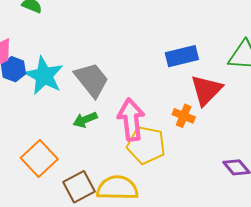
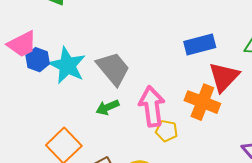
orange cross: (184, 116) -> (202, 102), size x1.6
yellow pentagon: (146, 145) -> (167, 131), size x0.6

